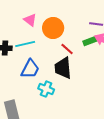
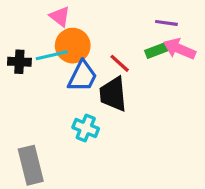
orange circle: (53, 28) -> (73, 46), moved
blue trapezoid: (30, 69) -> (82, 76), moved

